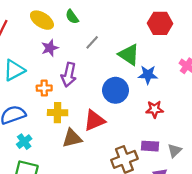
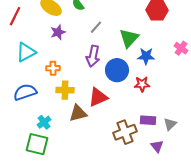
green triangle: (129, 55) -> (129, 38), turned 40
purple arrow: (69, 75) -> (93, 56), moved
red star: (155, 109) -> (142, 84), moved
cyan cross: (24, 142) -> (44, 122), moved

